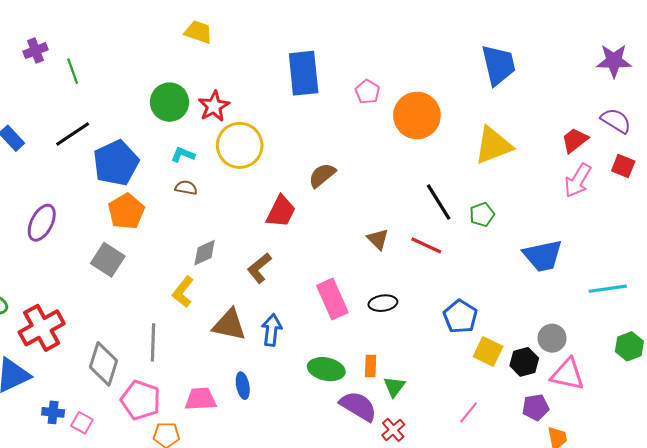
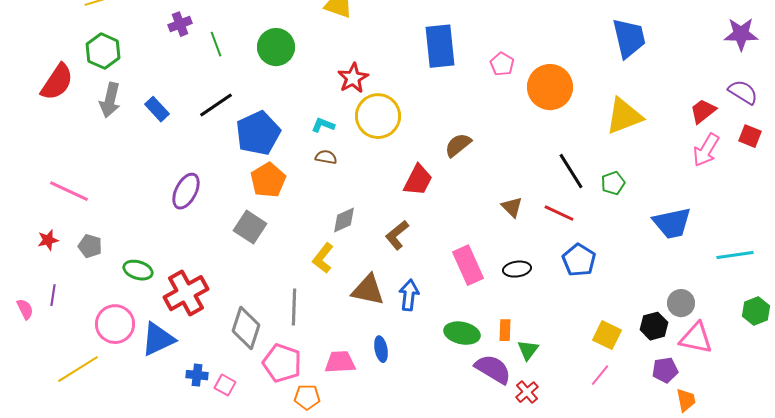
green circle: (170, 102) -> (276, 47), moved
blue pentagon: (460, 317) -> (579, 260), moved
yellow square: (488, 352) -> (607, 335), moved

